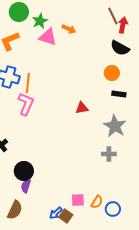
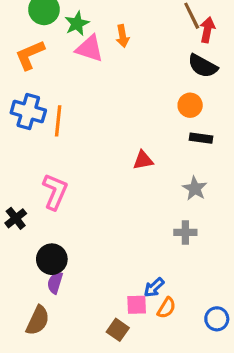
orange arrow: (69, 29) -> (123, 36), turned 56
pink L-shape: (26, 104) -> (55, 192), moved
gray star: (115, 126) -> (195, 188), size x0.7
blue circle: (113, 209) -> (217, 319), moved
blue arrow: (56, 213) -> (154, 287), moved

